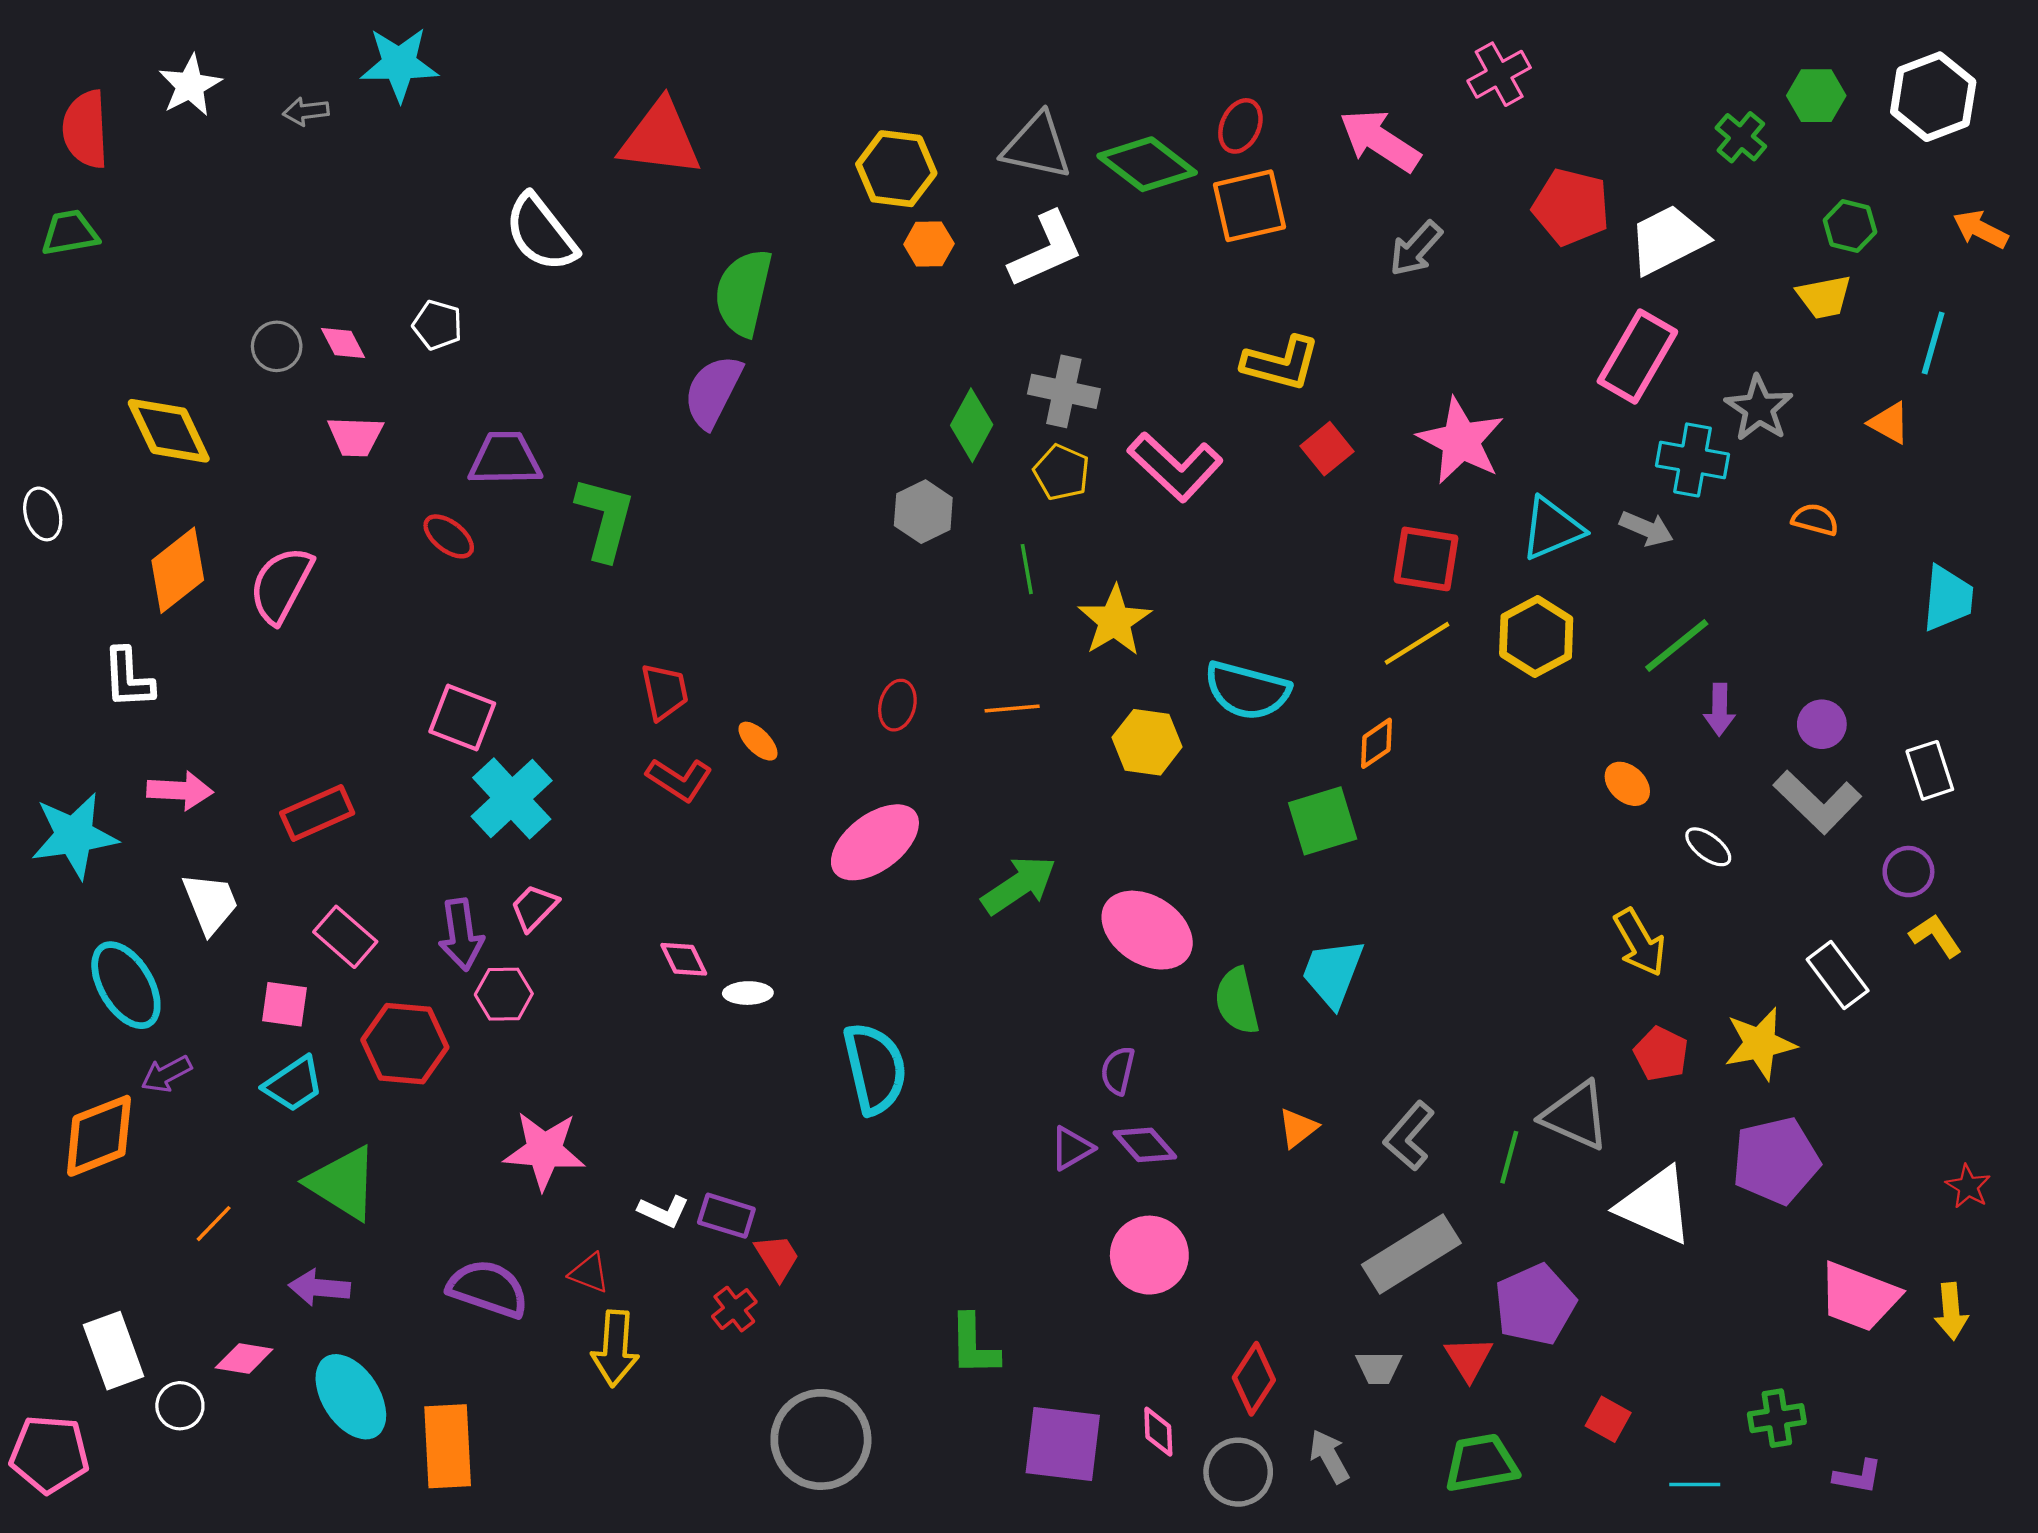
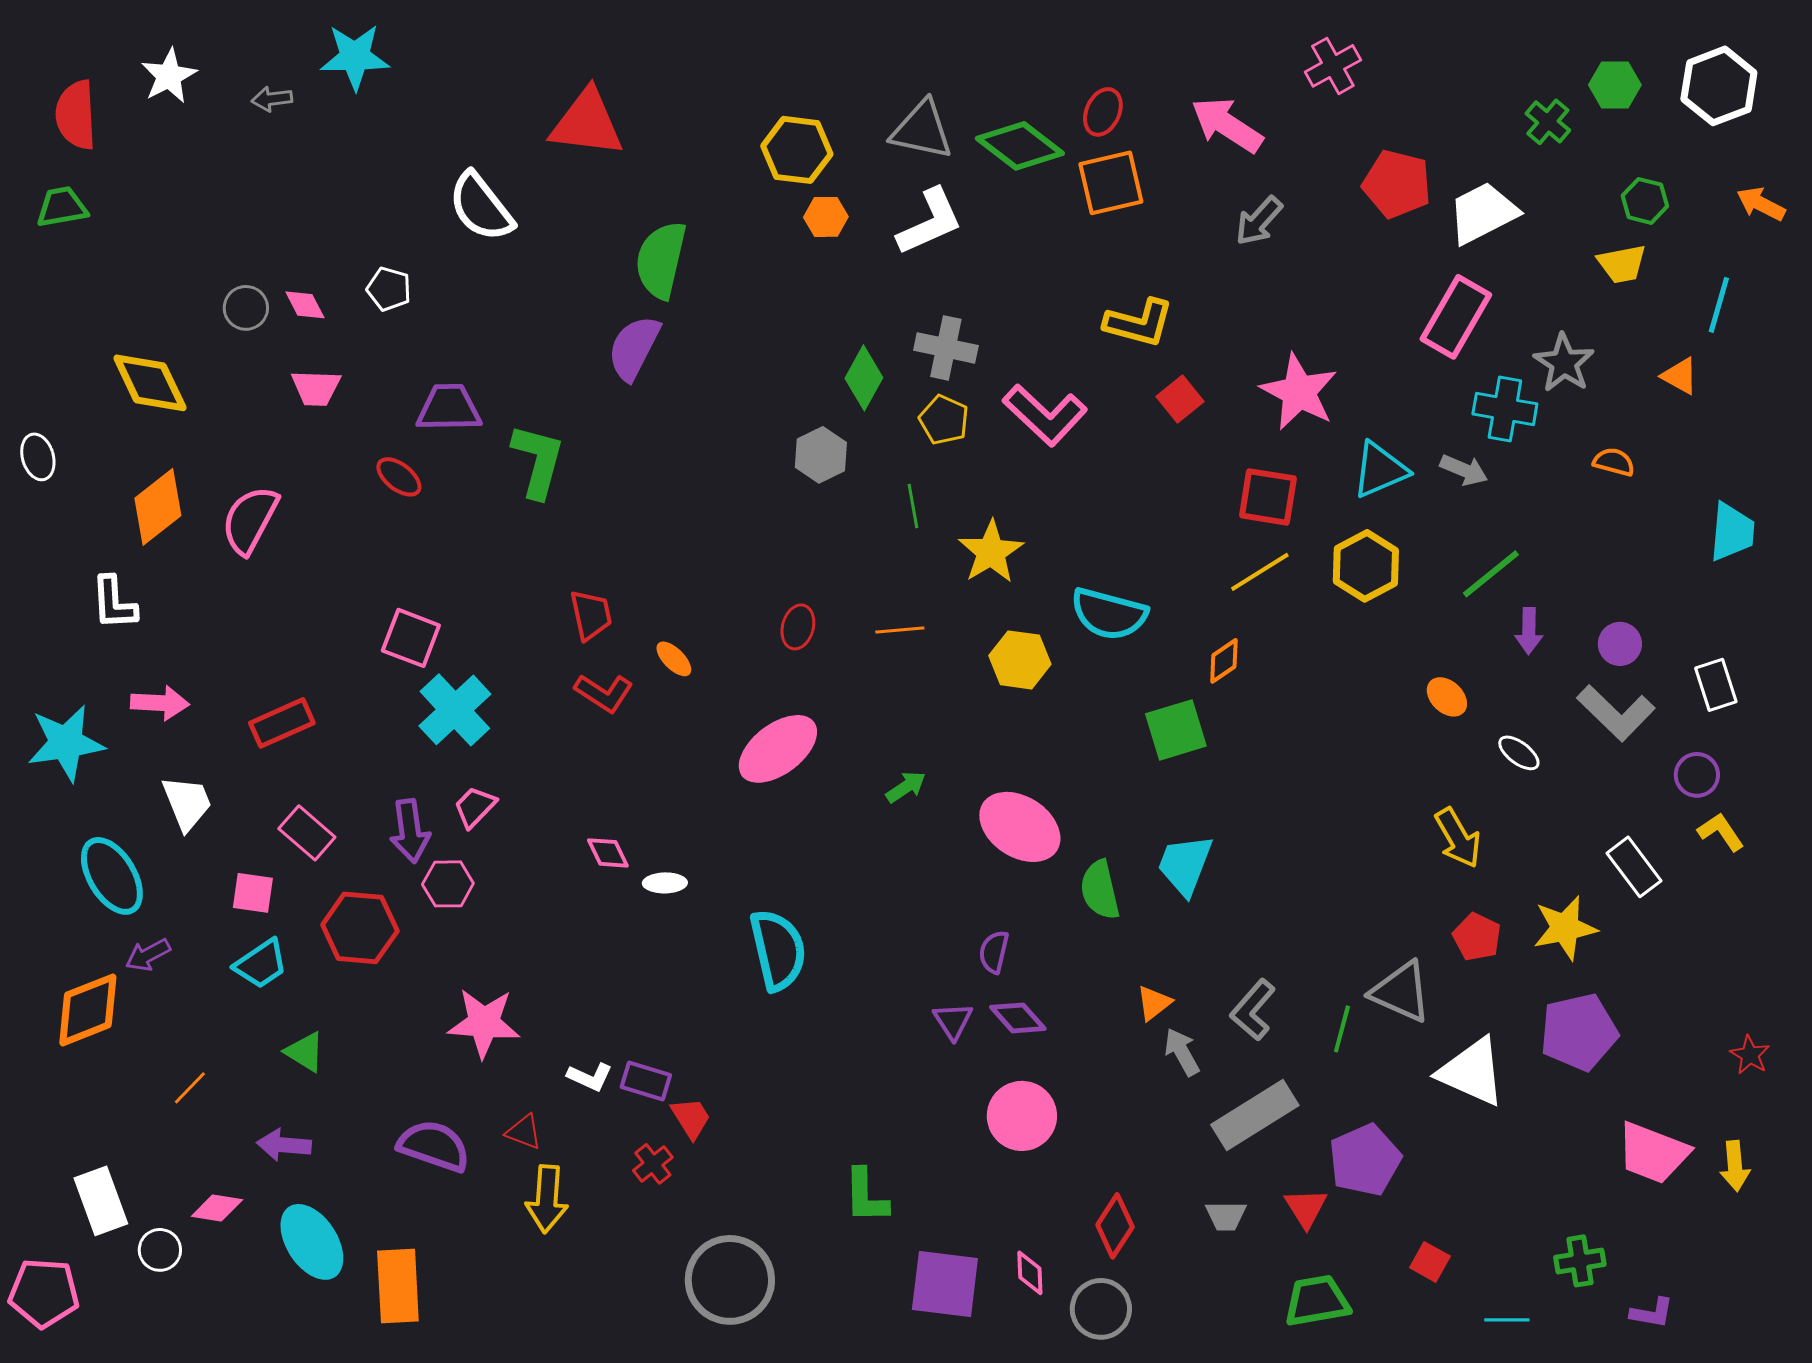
green arrow: (1019, 885) -> (906, 787), size x0.6
purple triangle: (1072, 1148) -> (953, 1021), turned -33
green triangle: (343, 1183) -> (305, 1052), size x0.6
gray arrow: (1329, 1456) -> (1182, 1052), moved

